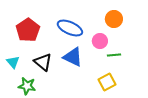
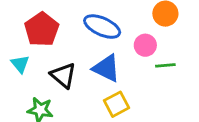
cyan triangle: (13, 62) -> (20, 64), moved
yellow square: (107, 82) -> (117, 104), moved

